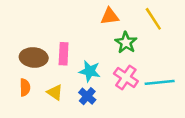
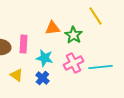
orange triangle: (110, 16) -> (52, 28), moved
pink cross: (126, 77) -> (73, 63), turned 30

